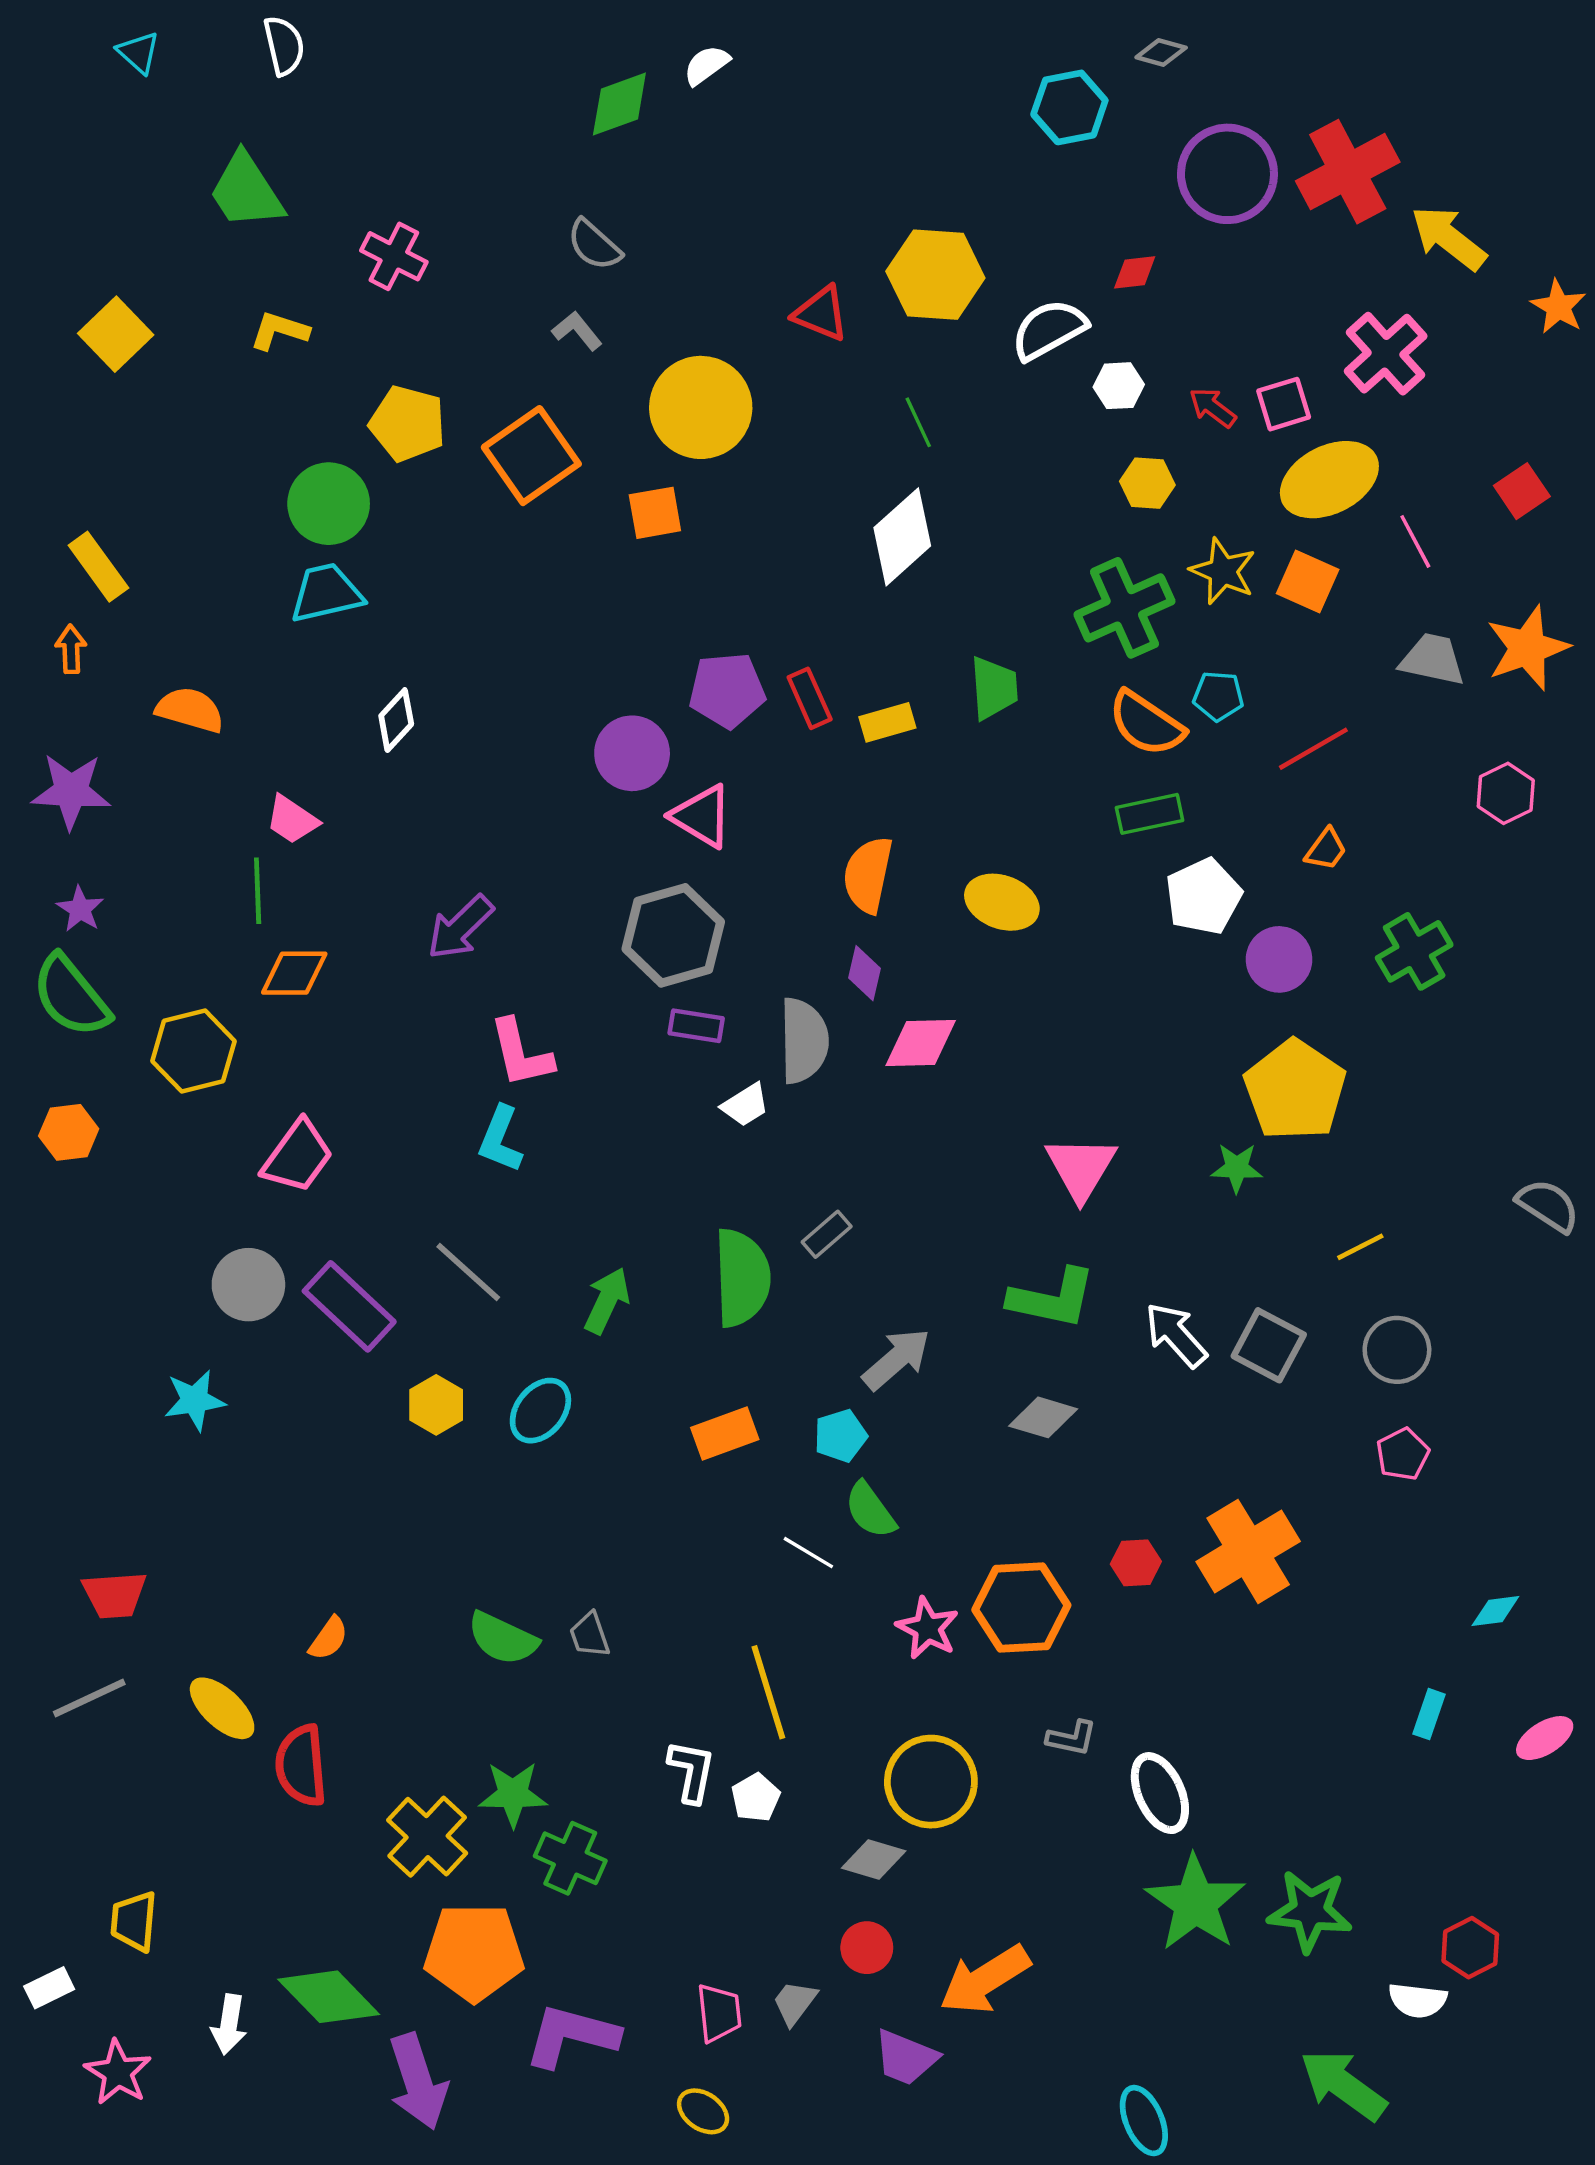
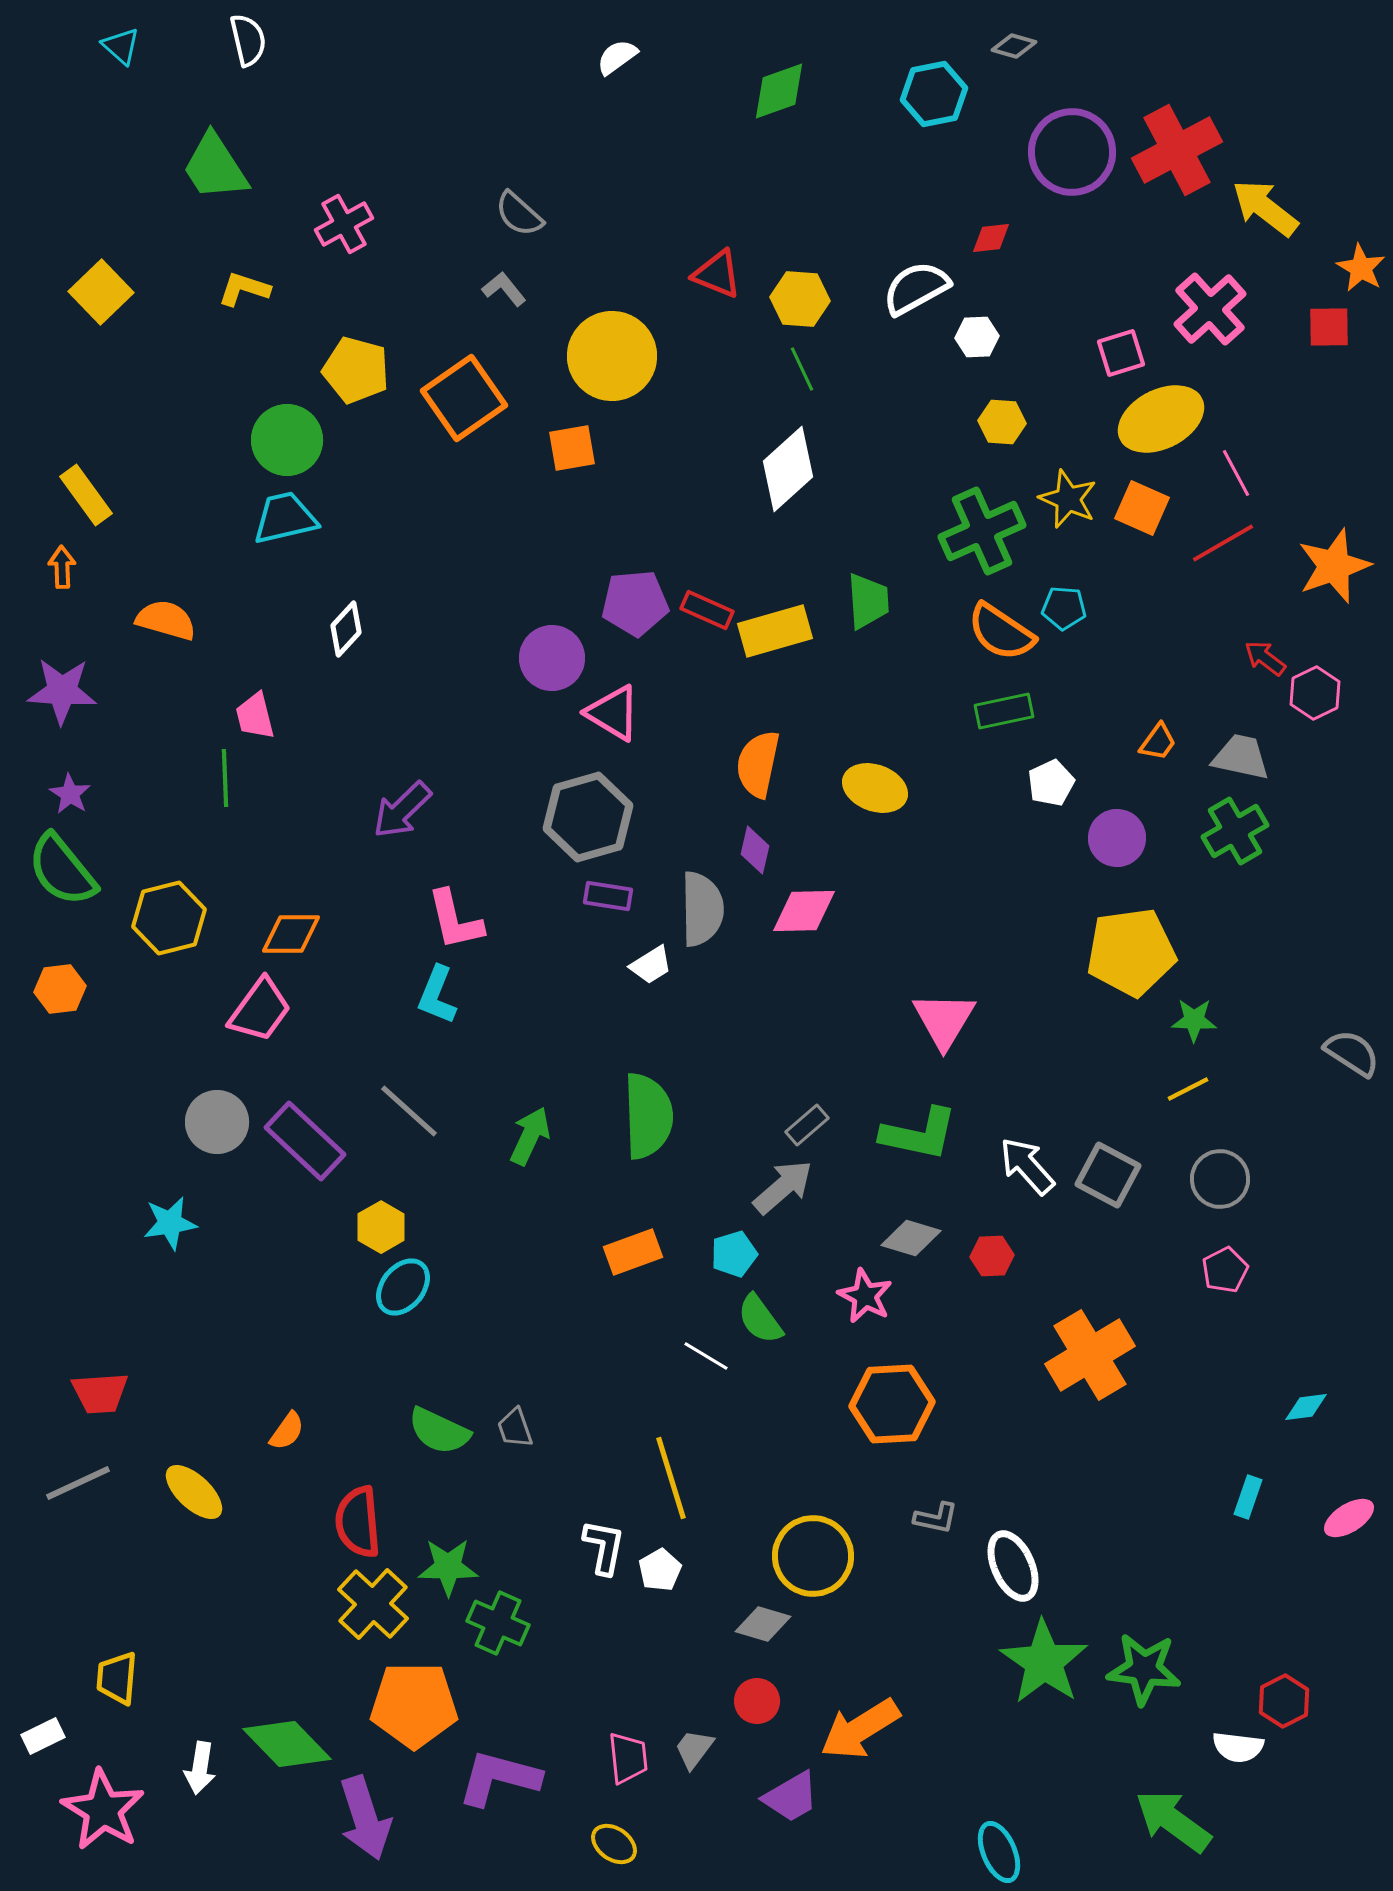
green diamond: (619, 104) -> (779, 91), moved
pink cross: (394, 256) -> (344, 224), turned 34
yellow hexagon: (935, 275) -> (800, 299), moved, size x0.7
red arrow: (1213, 407) -> (1265, 658), moved
red square: (1522, 491) -> (1329, 327), moved, turned 33
gray trapezoid: (1432, 659) -> (1241, 757), moved
red rectangle: (810, 698) -> (707, 610), turned -42
yellow rectangle: (887, 722) -> (775, 631), size x1.5
red line: (1313, 749) -> (1223, 543), moved
pink trapezoid: (292, 820) -> (255, 716), turned 42
white pentagon: (1203, 896) -> (1051, 783), size x0.7
orange diamond: (294, 973) -> (291, 934), moved
yellow pentagon: (1295, 1090) -> (1131, 952), turned 30
green star: (1237, 1168) -> (1194, 1020), moved
gray rectangle: (827, 1234) -> (807, 1125), moved
cyan ellipse: (540, 1411) -> (403, 1287), moved
red hexagon: (1136, 1563) -> (992, 1256), moved
pink star: (927, 1628) -> (865, 1296), moved
red semicircle: (301, 1766) -> (358, 1522), moved
purple trapezoid: (906, 2058) -> (791, 1797), turned -52
pink star: (118, 2072) -> (103, 1810), size x1.4

